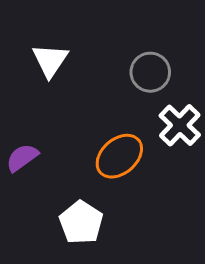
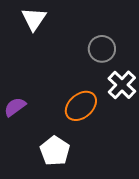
white triangle: (50, 60) -> (34, 19), moved

